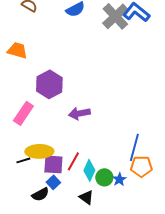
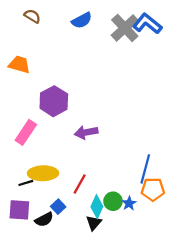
purple square: (53, 164) -> (19, 210), moved
cyan diamond: (89, 170) -> (97, 207), moved
black triangle: (86, 197) -> (94, 223), turned 35

